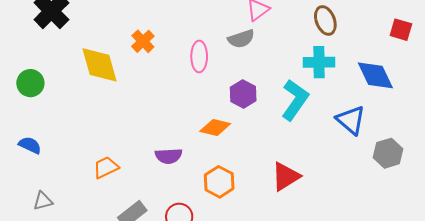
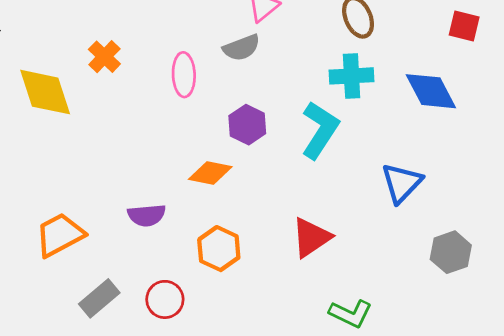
blue triangle: (351, 120) -> (402, 183), moved, turned 36
gray hexagon: (388, 153) -> (451, 252), moved
orange trapezoid: (106, 167) -> (60, 235), size x1.4

